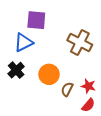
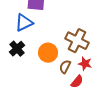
brown cross: (80, 42) -> (77, 41), moved
red semicircle: (88, 105) -> (77, 82), moved

